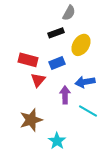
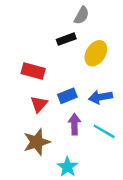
blue rectangle: (57, 63) -> (67, 96), moved
red triangle: (38, 80) -> (39, 104), moved
purple arrow: (65, 95) -> (75, 124), moved

